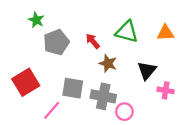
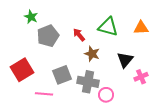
gray square: (73, 88) -> (62, 75), turned -30
pink cross: (166, 90) -> (141, 77), turned -32
pink line: (52, 110) -> (44, 94), turned 54

